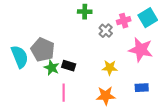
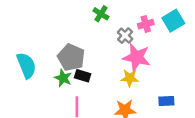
green cross: (85, 12) -> (101, 14), turned 32
gray pentagon: (43, 50) -> (71, 57), moved
pink star: (141, 50) -> (137, 57), moved

